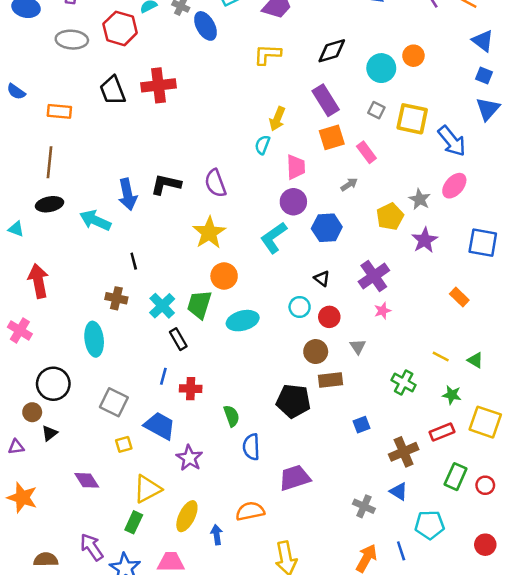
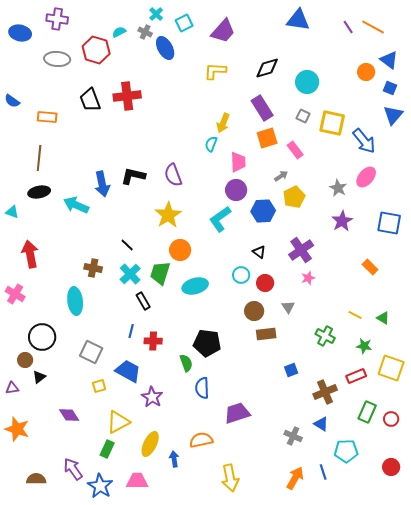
orange circle: (413, 56) -> (366, 72), moved
yellow pentagon: (390, 217) -> (294, 197), moved
black line: (134, 261) -> (127, 245), moved, turned -32
black pentagon: (293, 401) -> (207, 343), moved

